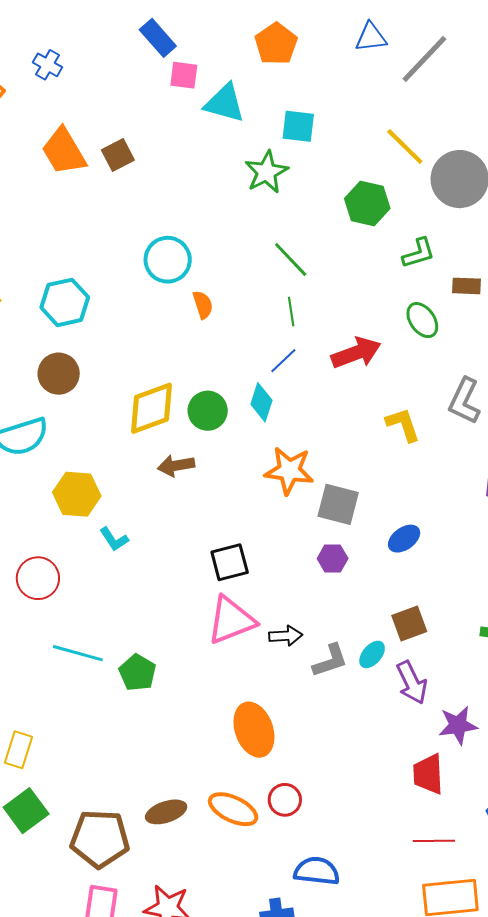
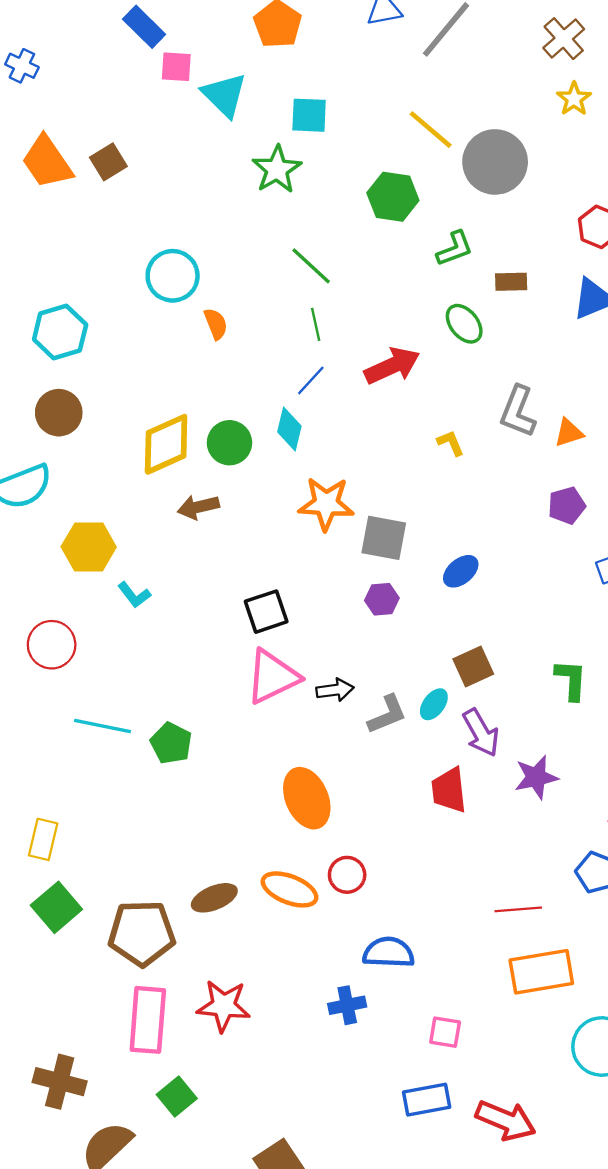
cyan triangle: (225, 103) -> (224, 95), turned 33
yellow L-shape: (403, 425) -> (451, 443), size x0.7
red trapezoid: (428, 774) -> (449, 790), moved

